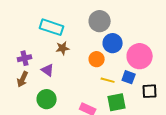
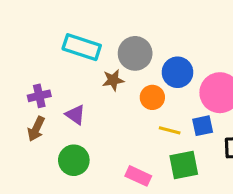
gray circle: (100, 21) -> (135, 53), moved
brown star: (63, 48) -> (113, 80), moved
blue square: (129, 77) -> (203, 126), turned -32

